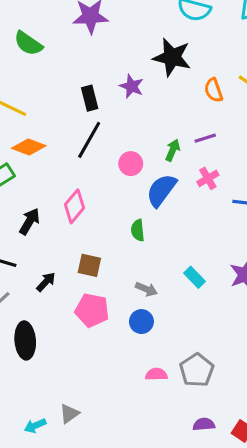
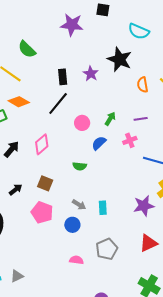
green semicircle: (28, 43) -> (27, 49), moved
purple line: (205, 138) -> (141, 119), moved
blue semicircle: (161, 190) -> (99, 143), size x0.7
green semicircle: (138, 230) -> (80, 166), turned -88
cyan rectangle: (195, 277) -> (103, 208), moved, turned 32
gray pentagon: (197, 370) -> (107, 249), moved

